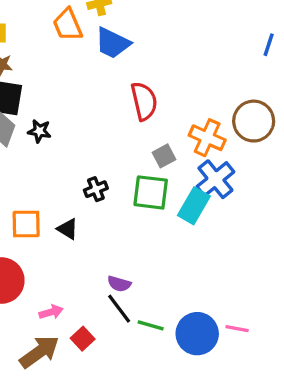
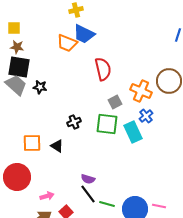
orange trapezoid: (68, 25) -> (67, 43), moved, turned -45
blue cross: (215, 179) -> (146, 116), size x0.6
cyan rectangle: (194, 206) -> (133, 132), turned -55

